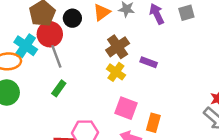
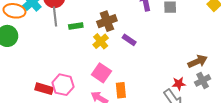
green rectangle: (59, 88) -> (76, 26), moved, turned 32
orange rectangle: (153, 123) -> (121, 90), turned -35

